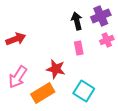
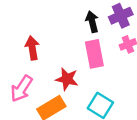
red arrow: (16, 39) -> (32, 48), moved, turned -78
pink rectangle: (79, 48) -> (94, 54), size x1.6

